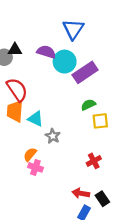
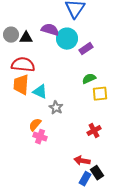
black triangle: (15, 50) -> (26, 38), moved
purple rectangle: (85, 72) -> (86, 49), size x0.6
red semicircle: (17, 90) -> (23, 65), turned -50
black rectangle: (102, 199) -> (97, 173), moved

